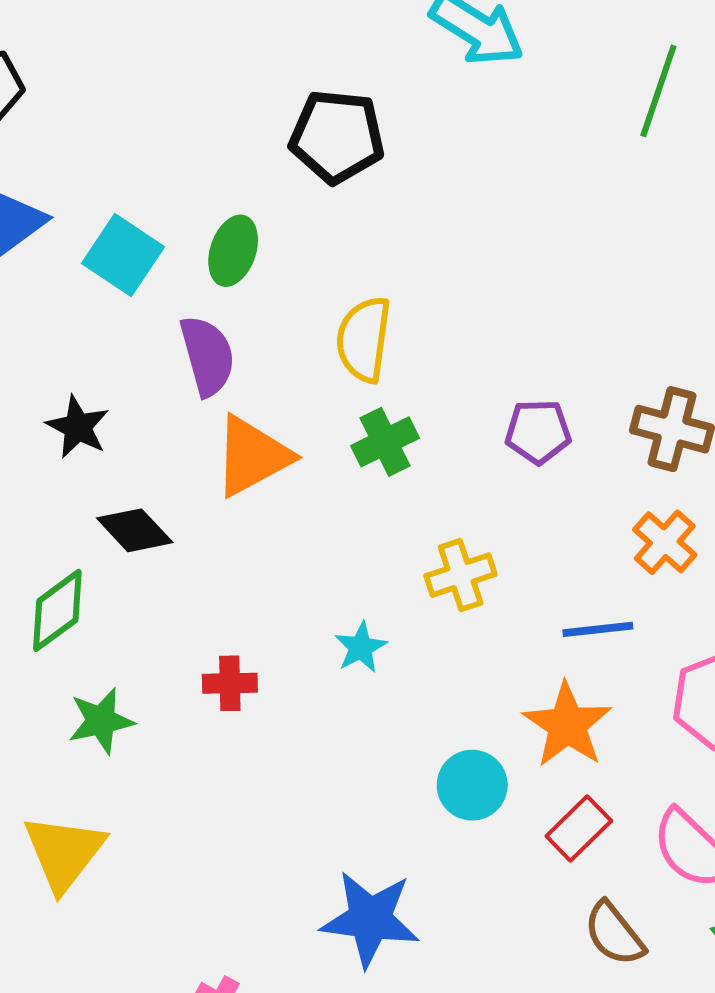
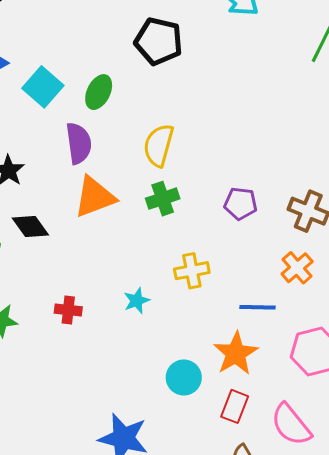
red rectangle: (579, 829) -> (235, 406), turned -32

